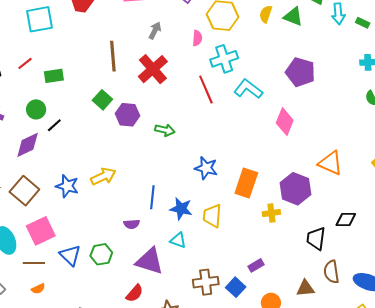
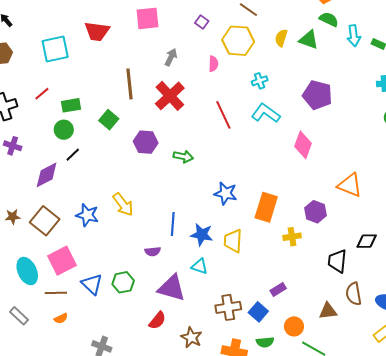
cyan cross: (224, 59) -> (260, 81), moved, size x0.6
green square: (102, 100) -> (109, 120), moved
green circle: (36, 109) -> (64, 130), moved
yellow arrow: (103, 176) -> (123, 204), turned 80
purple hexagon: (295, 189) -> (315, 212), size x0.7

